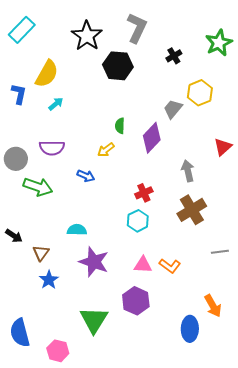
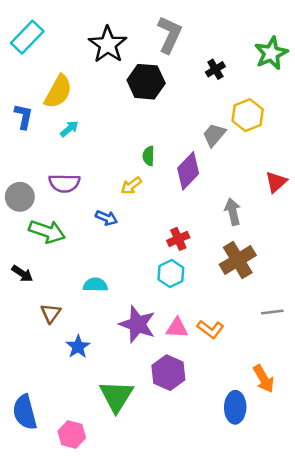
black arrow: (14, 236) -> (22, 274), moved
purple star: (94, 262) -> (137, 324), moved
blue star: (49, 280) -> (78, 347), moved

